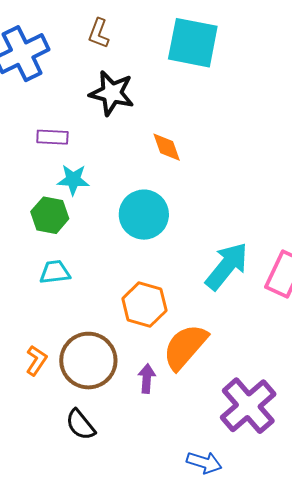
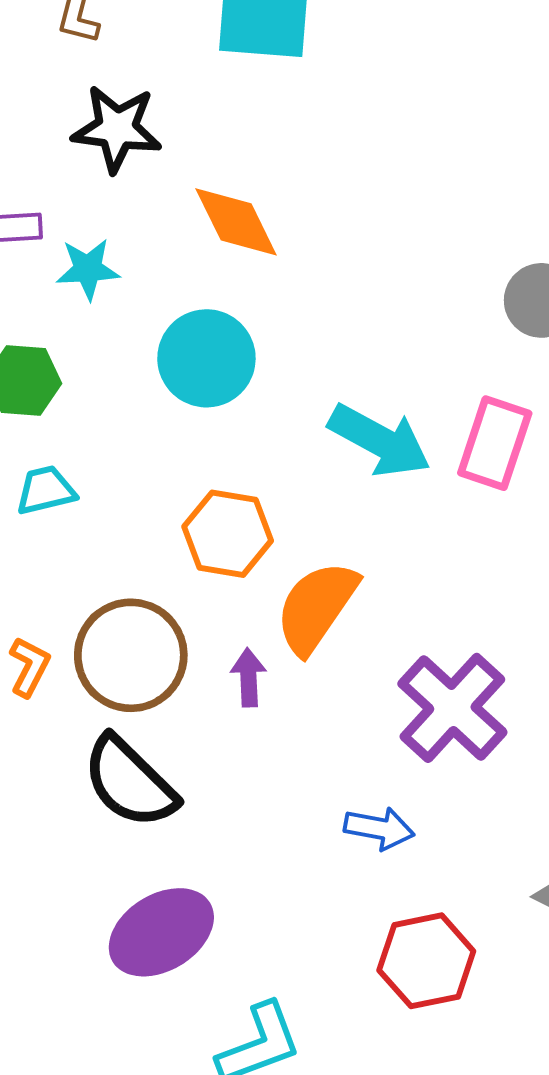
orange diamond: (167, 147) -> (236, 222), size x1.4
cyan star: (73, 180) -> (88, 269), moved
cyan arrow: (227, 266) -> (380, 440), turned 86
black semicircle: (80, 425) -> (130, 782), size x1.6

